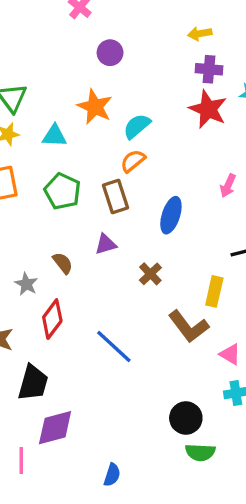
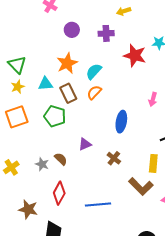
purple cross: (209, 69) -> (106, 33), moved
orange star: (95, 107) -> (67, 63), turned 30
brown rectangle: (115, 196) -> (68, 93), moved
gray star: (26, 284) -> (42, 164), moved
blue line: (114, 347) -> (98, 204), turned -40

